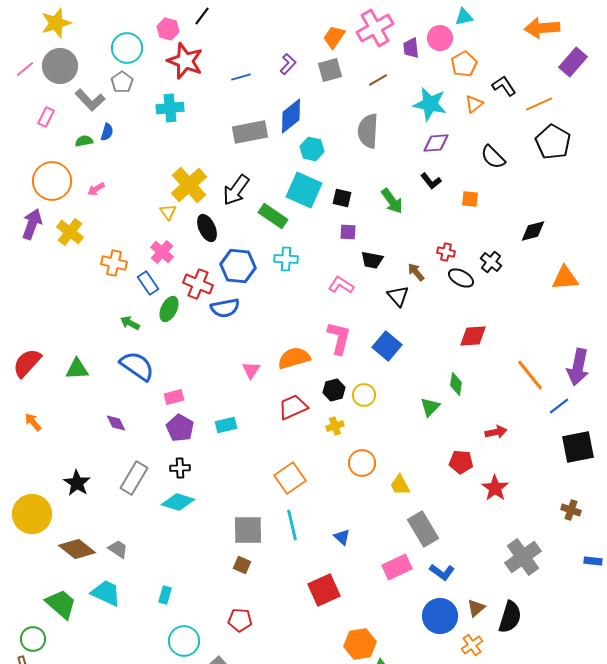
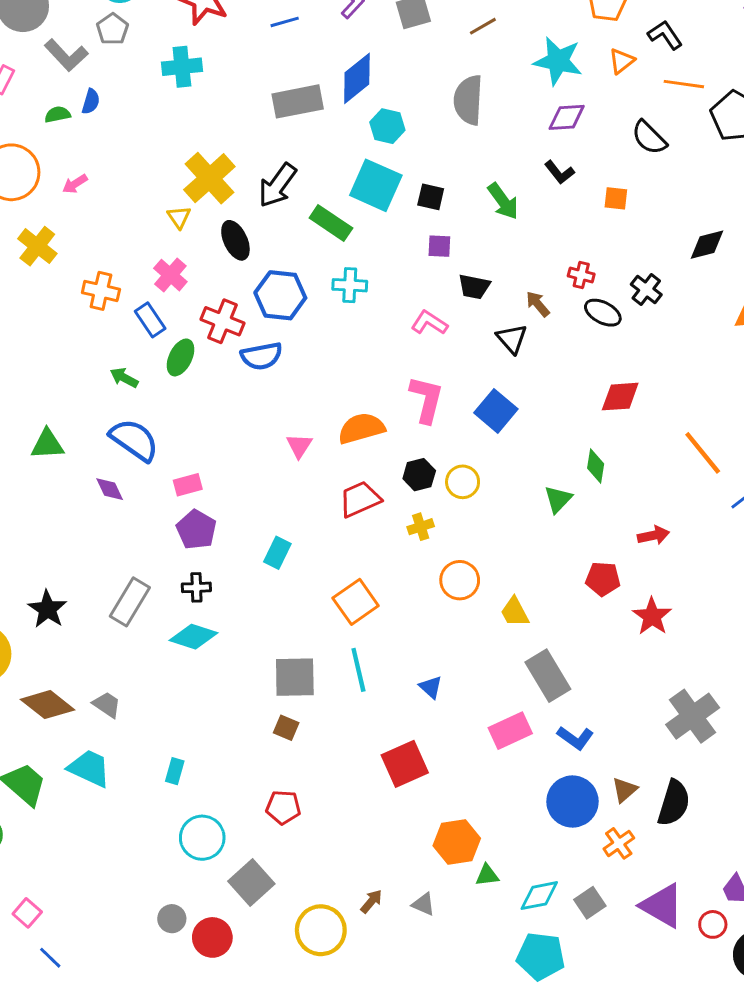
orange line: (539, 104) -> (684, 84), moved, turned 32
purple diamond: (116, 423) -> (110, 489), moved
cyan rectangle: (226, 425) -> (277, 553), moved, turned -50

